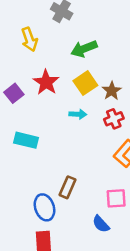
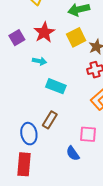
cyan arrow: (78, 114) -> (39, 61), moved
cyan rectangle: (26, 140) -> (56, 86), moved

